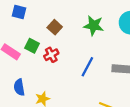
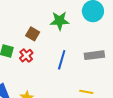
brown square: (55, 27) -> (33, 34), moved

